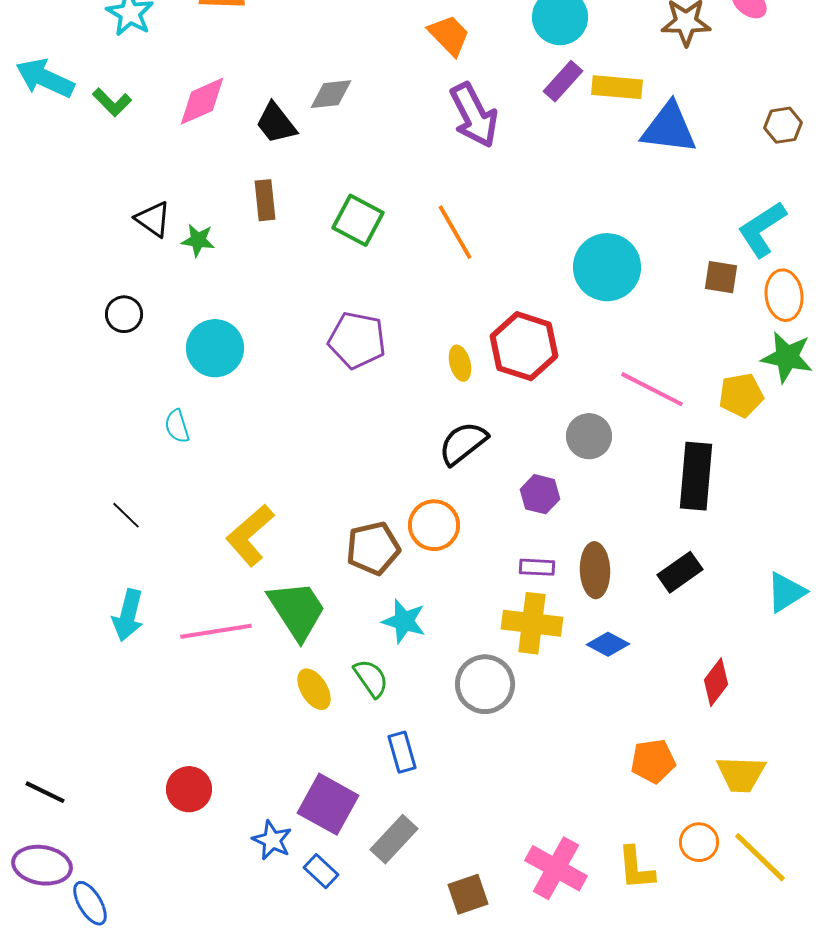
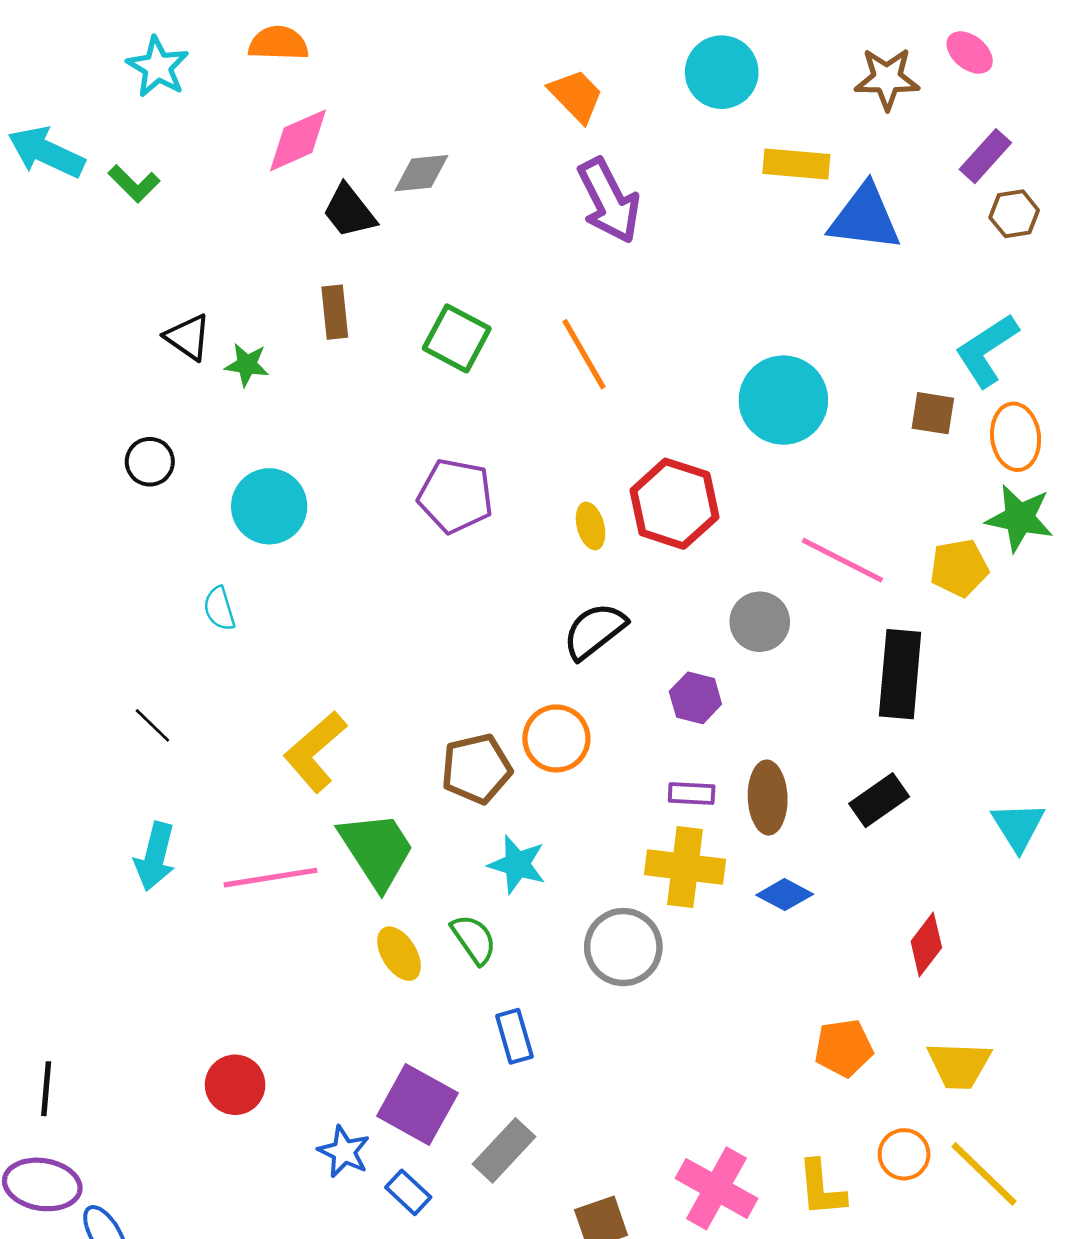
purple rectangle: (563, 81) -> (985, 156), moved
pink diamond: (202, 101) -> (298, 140), moved
cyan triangle: (786, 592) -> (1018, 826), turned -30
black line: (45, 792) -> (46, 1089), turned 69

